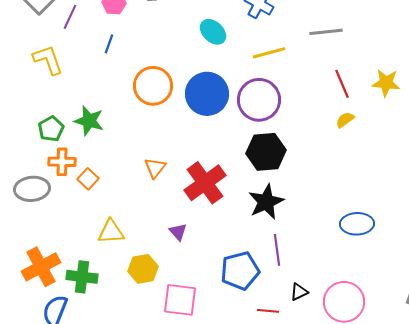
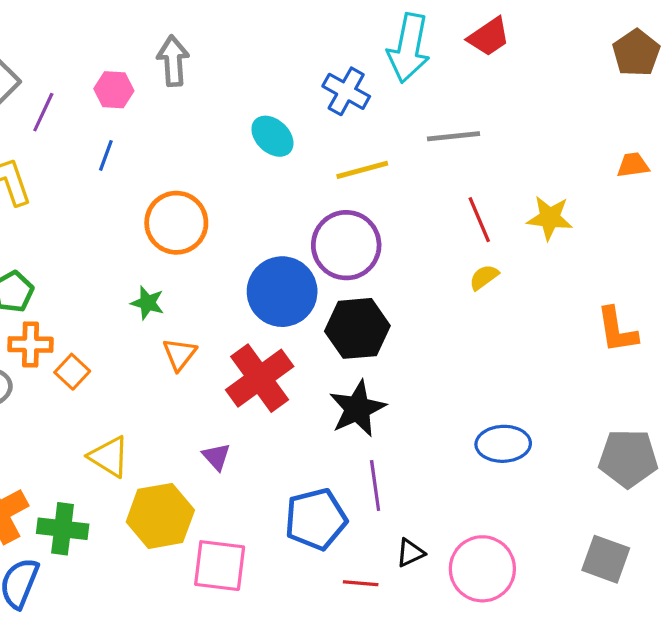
blue circle: (207, 94) -> (282, 292), moved
green star: (89, 121) -> (147, 303), moved, size x0.7
yellow triangle: (111, 232) -> (109, 457), turned 36
yellow hexagon: (143, 269) -> (160, 516), size x1.4

